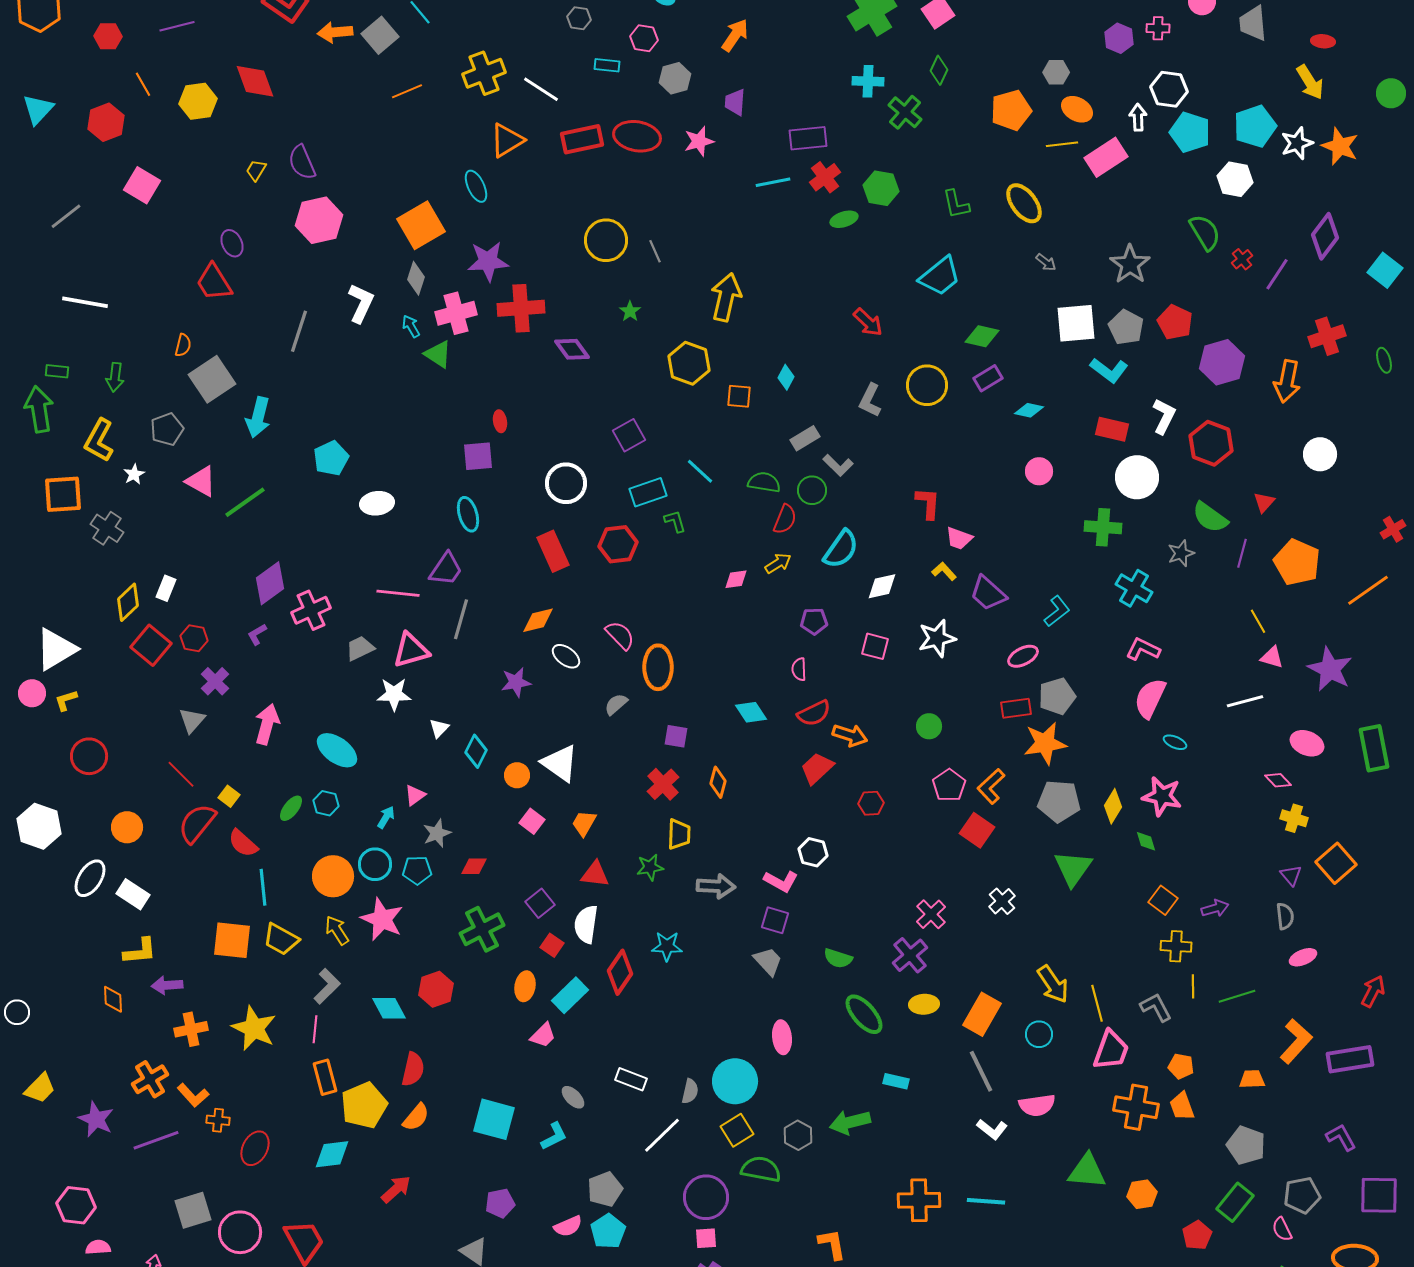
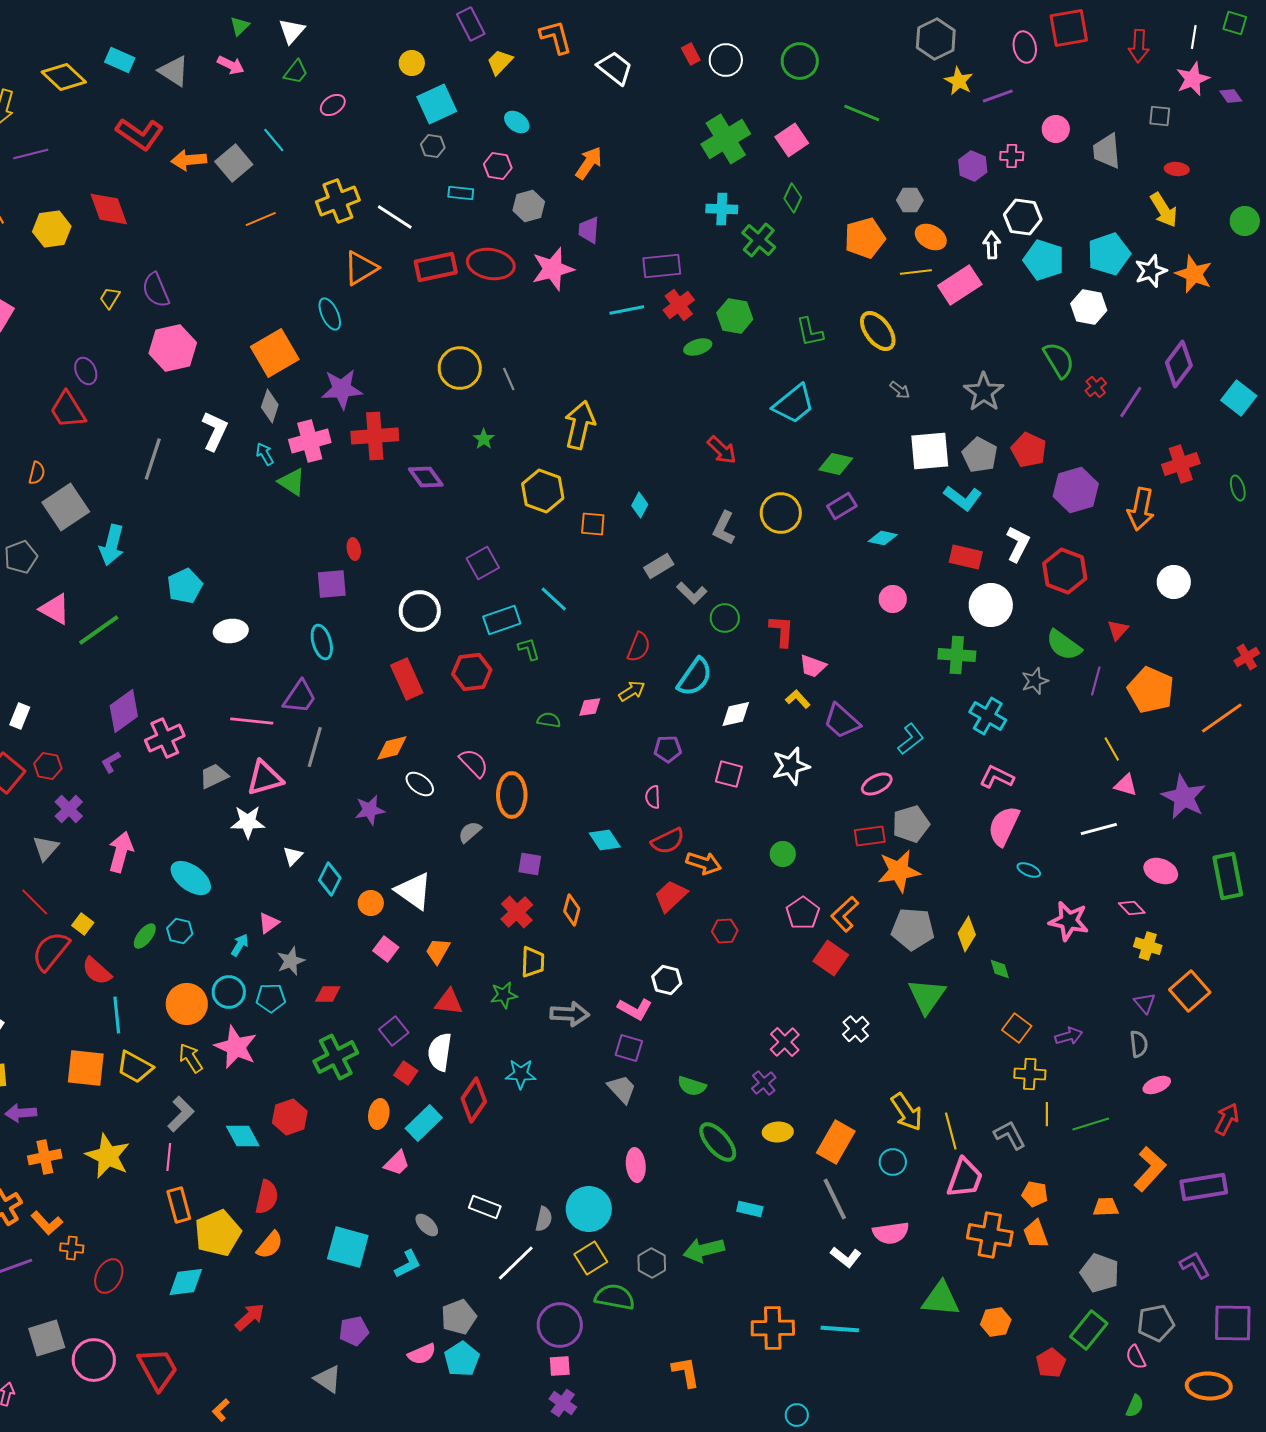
pink star: (699, 141) -> (553, 269), size x1.4
green semicircle: (764, 482) -> (549, 720), moved, size x0.7
green circle: (812, 490) -> (725, 618), moved
pink star: (1162, 796) -> (1069, 921), moved
purple cross: (910, 955) -> (764, 1083), size x0.7

